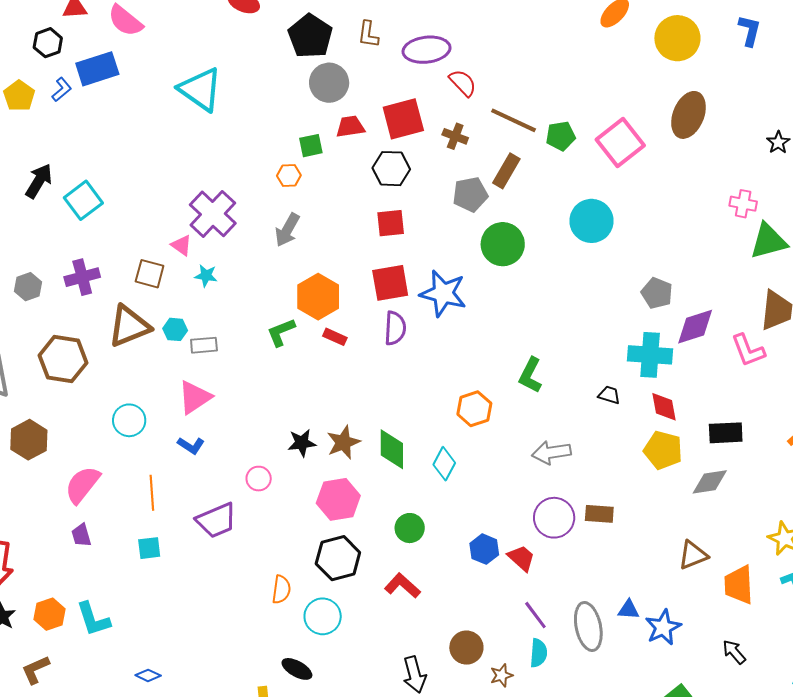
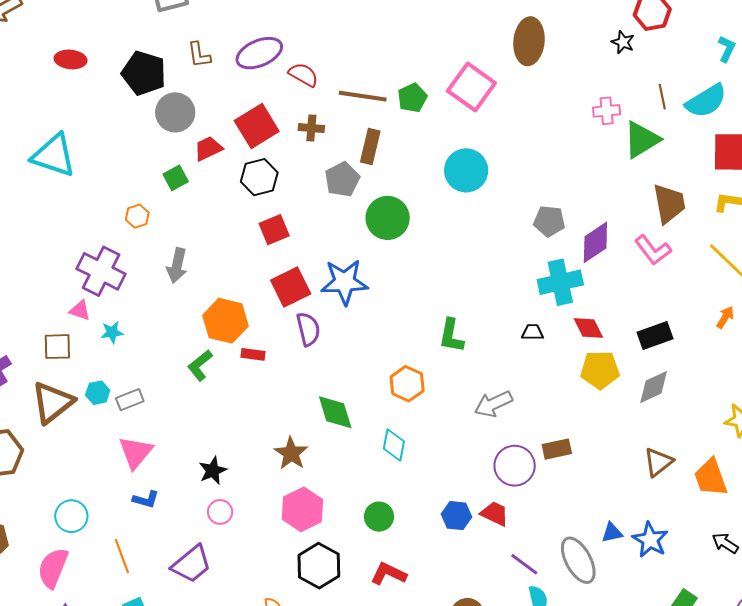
orange hexagon: (289, 175) -> (137, 216), moved
cyan circle: (129, 420) -> (71, 516), moved
black star: (302, 443) -> (213, 471), moved
green diamond: (392, 449) -> (335, 412), moved

